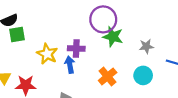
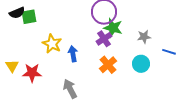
green square: (17, 34) -> (29, 17), moved
purple cross: (76, 48) -> (104, 39), moved, turned -35

